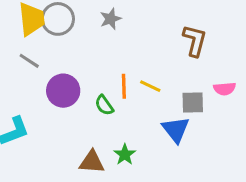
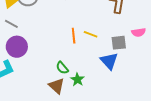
purple circle: (63, 91) -> (17, 47), moved
green semicircle: (104, 105) -> (62, 68), moved
brown triangle: (92, 162) -> (57, 86), turned 42

